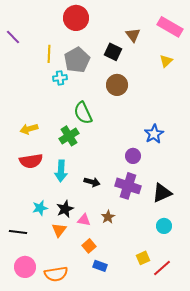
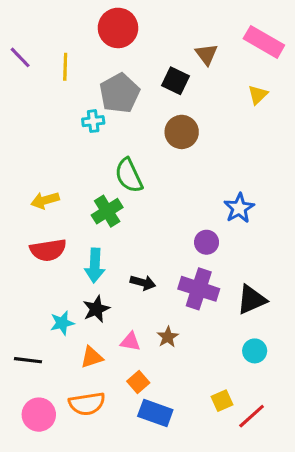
yellow line: (49, 54) -> (65, 67), moved
black star: (65, 209) -> (96, 309), moved
orange triangle: (59, 230) -> (92, 357), turned 35
blue rectangle: (100, 266) -> (155, 413), size x1.5
orange semicircle: (56, 274) -> (87, 404), moved

